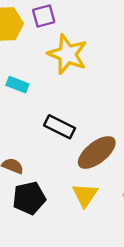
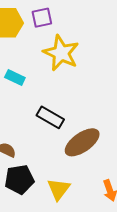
yellow triangle: (85, 195) -> (59, 189), moved

